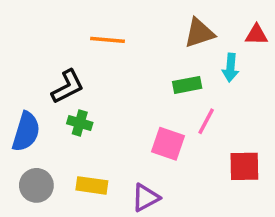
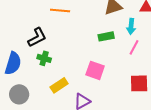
pink line: (206, 121) -> (134, 47), moved
yellow rectangle: (92, 185) -> (59, 85), moved, turned -42

